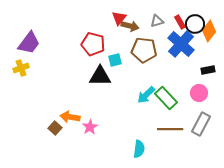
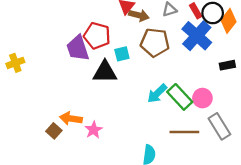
purple trapezoid: (29, 43) -> (78, 48), moved, turned 125
pink circle: (199, 93) -> (202, 98), moved
gray rectangle: (201, 124) -> (219, 126), turned -60

